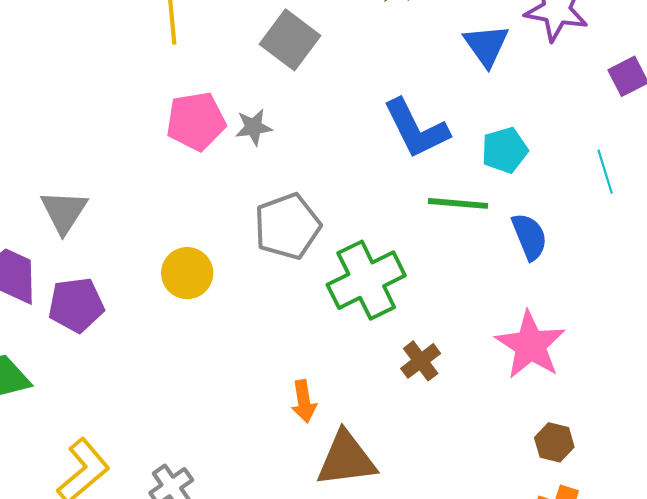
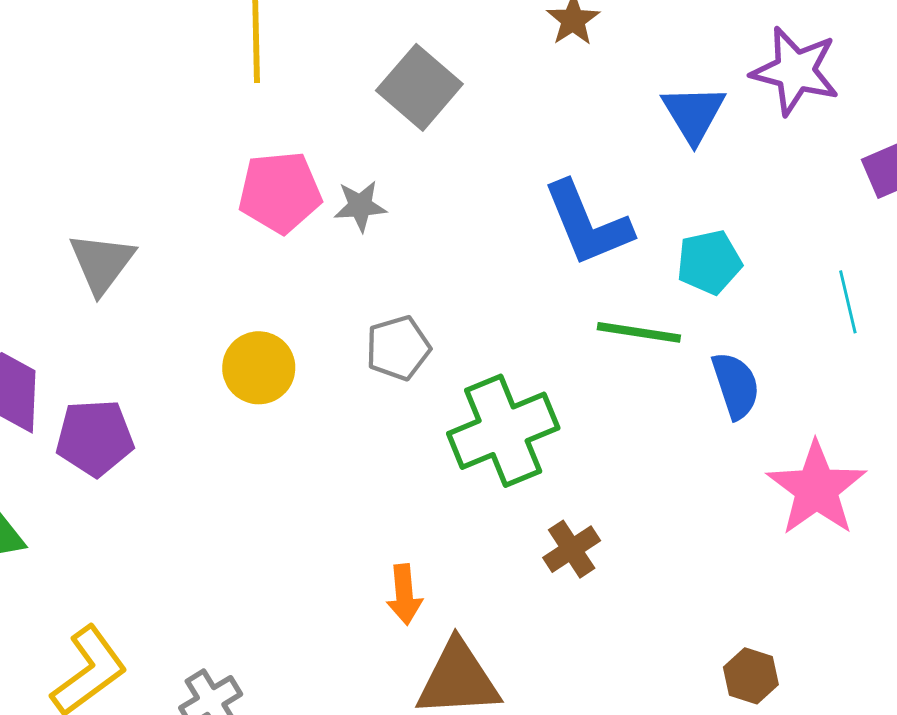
gray triangle: (64, 212) -> (102, 263), moved
gray pentagon: (287, 226) -> (398, 348), size x0.7
yellow circle: (187, 273) -> (259, 368), moved
pink star: (530, 345) -> (816, 489), moved

